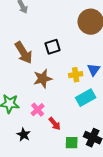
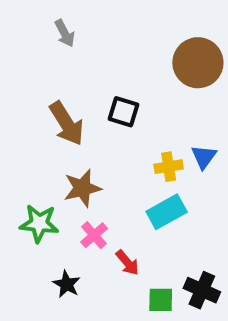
black square: (53, 47) -> (123, 112), turned 35
brown star: (43, 79) -> (82, 188), moved
cyan rectangle: (86, 98) -> (167, 212), moved

